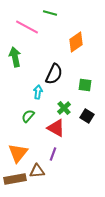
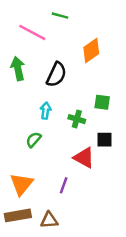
black semicircle: (54, 74) -> (56, 75), moved
green cross: (64, 108) -> (77, 119), moved, turned -32
black square: (87, 116) -> (105, 140), turned -32
red triangle: (56, 128) -> (84, 158), moved
brown triangle: (37, 171) -> (49, 220), moved

